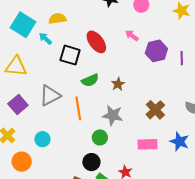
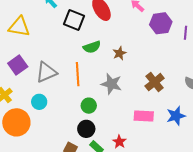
gray triangle: (50, 96) -> (46, 72), moved
green circle: (100, 137) -> (89, 106), moved
blue star: (179, 141) -> (176, 116), turned 30
orange circle: (22, 162) -> (16, 122), size x1.4

